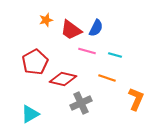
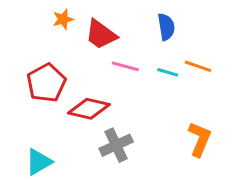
blue semicircle: (96, 28) -> (166, 27), moved, turned -36
orange line: (107, 78) -> (198, 66), moved

